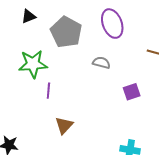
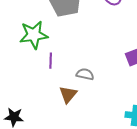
gray semicircle: (101, 63) -> (85, 74), moved

